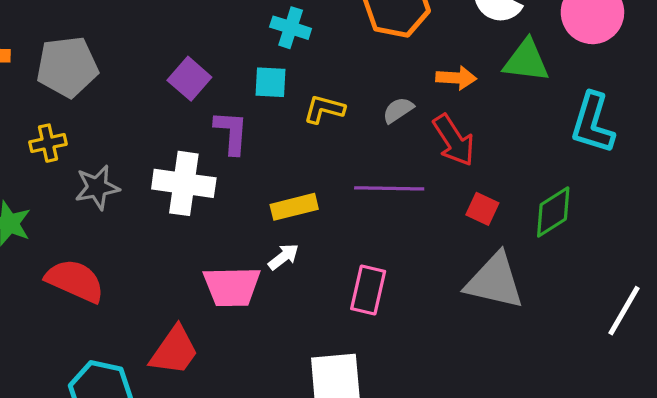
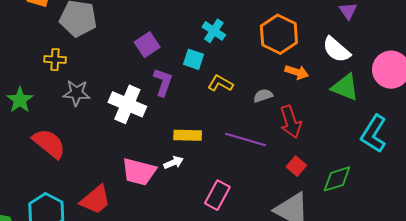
orange arrow: (456, 78) -> (297, 72), moved

